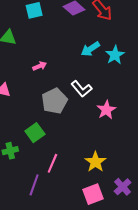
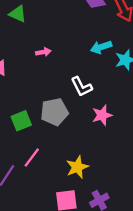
gray pentagon: (54, 101) -> (54, 112), moved

